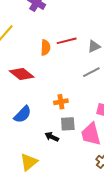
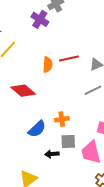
blue semicircle: (23, 114) -> (37, 129), moved
black arrow: (52, 137) -> (52, 154), turned -32

